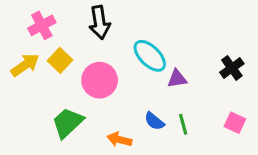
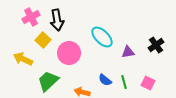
black arrow: (100, 22) -> (57, 20), moved
yellow arrow: (25, 65) -> (23, 59), moved, turned -120
purple triangle: (177, 79) -> (128, 52), moved
pink square: (235, 123) -> (148, 83), moved

